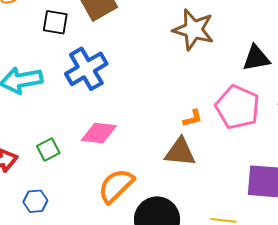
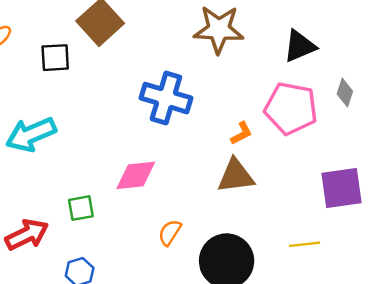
blue cross: (86, 69) -> (166, 98), moved, turned -30
green square: (48, 149) -> (81, 208), turned 30
orange semicircle: (116, 186) -> (170, 232), size x0.6

